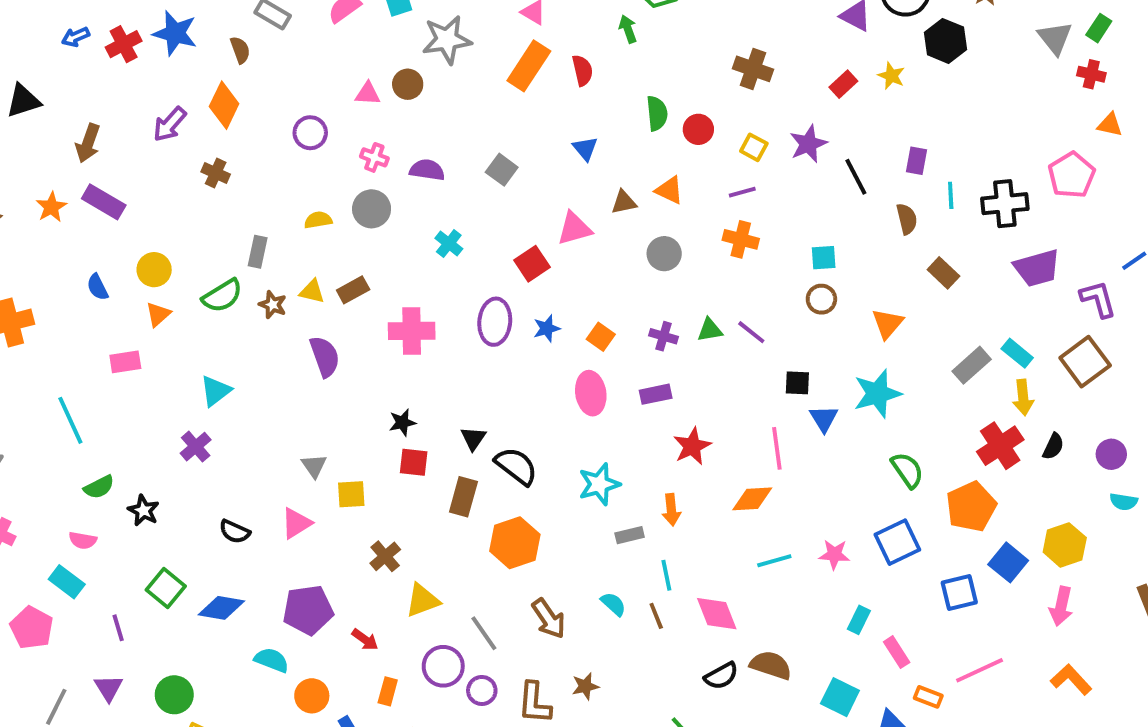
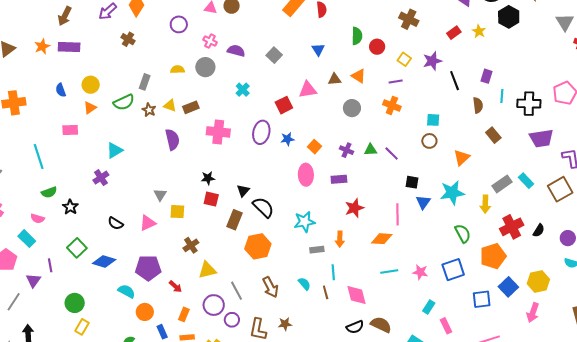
purple rectangle: (104, 202) -> (69, 47), turned -35
yellow arrow: (1023, 397) -> (485, 204), moved
purple triangle: (109, 688) -> (33, 281), moved

